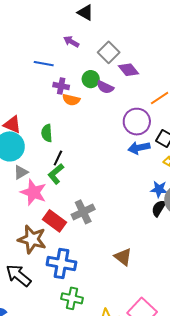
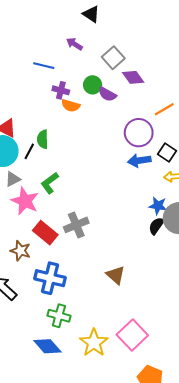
black line: (58, 158) -> (29, 151), moved
brown star: (32, 239) -> (20, 251), size x0.7

